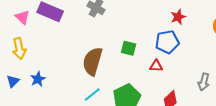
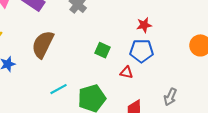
red star: (178, 17) -> (144, 25), moved
brown semicircle: (93, 61) -> (43, 44), moved

